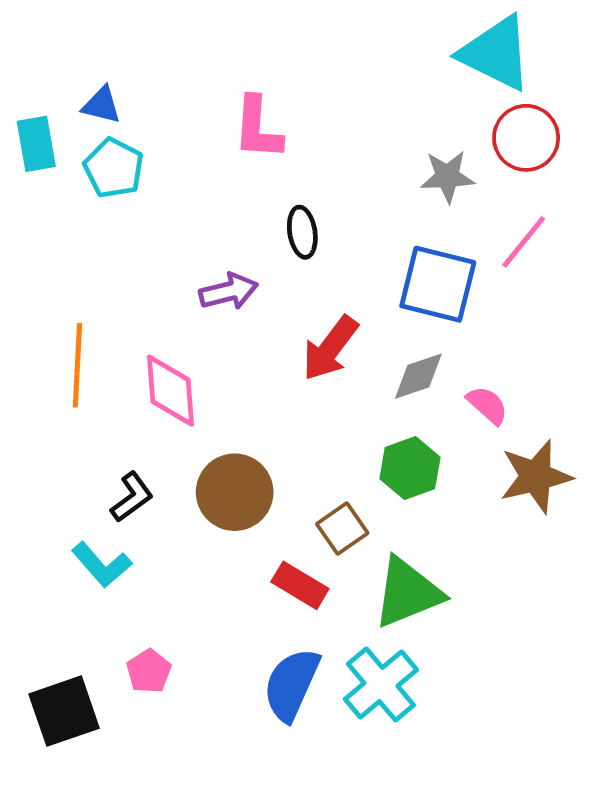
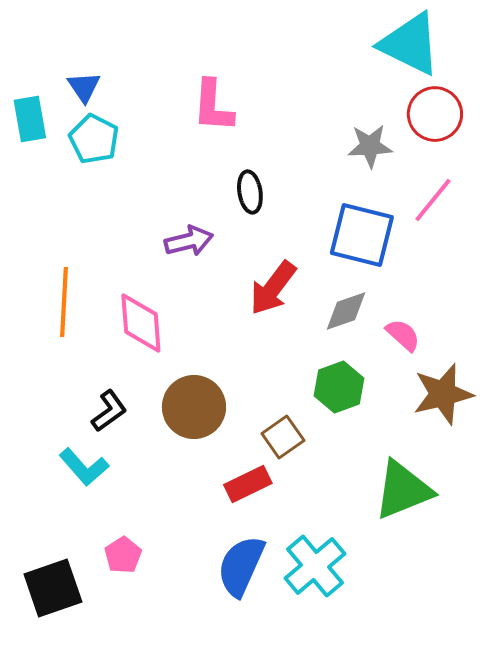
blue triangle: (102, 105) -> (84, 87), turned 42
red rectangle: (300, 585) -> (248, 484), turned -57
green triangle: (408, 593) -> (403, 490), moved

